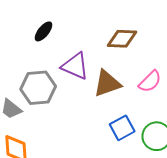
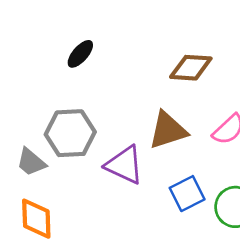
purple triangle: (75, 66) -> (124, 165), moved

